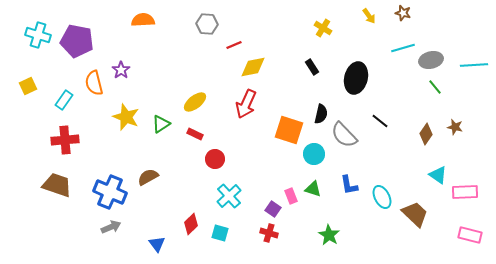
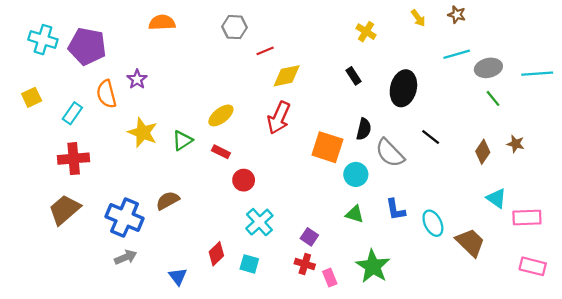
brown trapezoid: (57, 185) -> (64, 210), turned -60
pink rectangle: (291, 196) -> (330, 278), moved
green star: (329, 235) -> (373, 266), size x1.4

